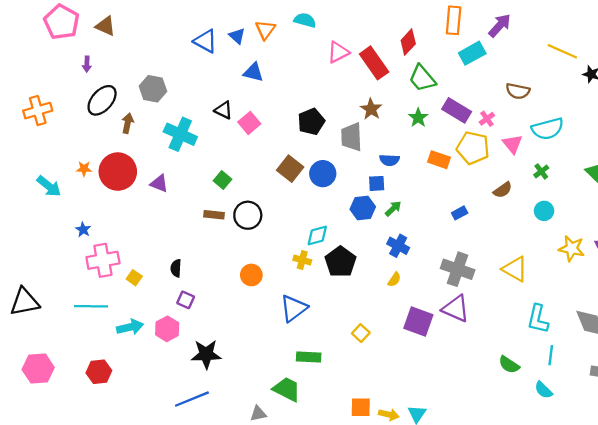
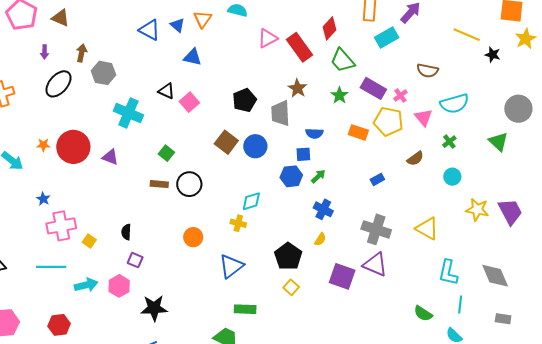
brown arrow: (128, 123) -> (82, 53), moved
black pentagon: (341, 262) -> (288, 256), moved

